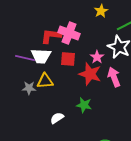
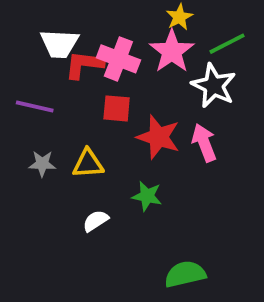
white trapezoid: (41, 56) -> (59, 44), moved
pink star: (97, 57) -> (172, 51), moved, size x1.6
yellow triangle: (45, 81) -> (88, 164), moved

